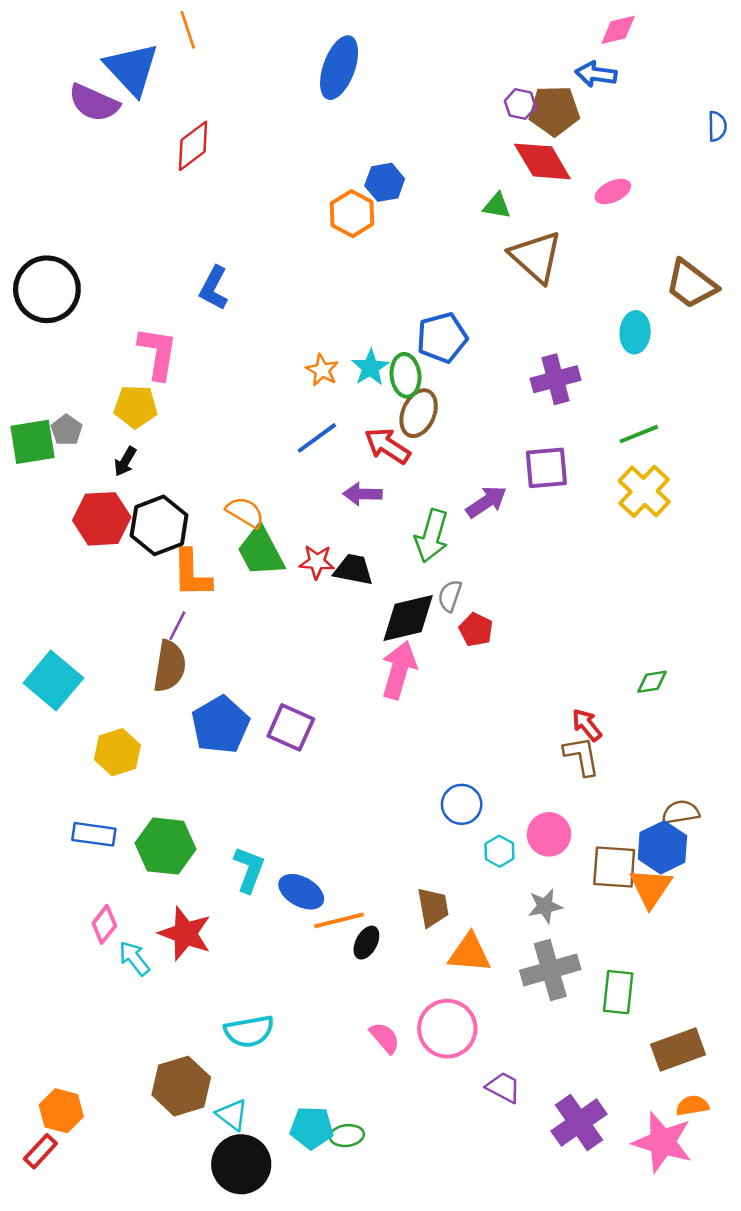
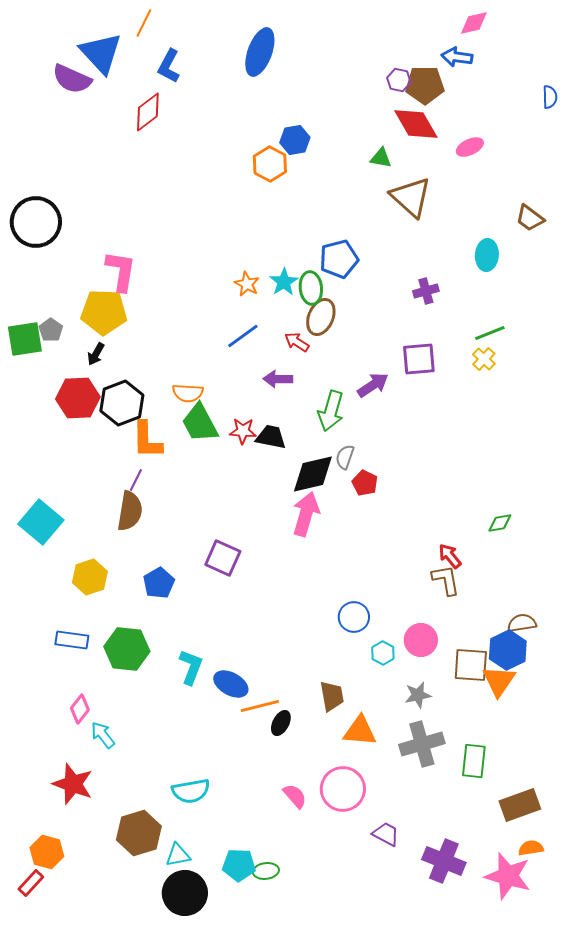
orange line: (188, 30) -> (144, 23), turned 44
brown trapezoid: (691, 284) -> (530, 218), size x0.7
blue L-shape: (214, 288) -> (169, 66), moved
purple cross: (555, 379) -> (426, 291), size x0.7
yellow pentagon: (136, 407) -> (104, 312), size x1.4
red arrow: (387, 446) -> (297, 342), size x0.7
yellow cross: (644, 491) -> (484, 359), moved, size x0.6
orange semicircle: (245, 512) -> (188, 393), turned 152
blue pentagon: (220, 725) -> (159, 583), moved, size x0.7
red star: (185, 933) -> (73, 784), moved
cyan triangle: (232, 1115) -> (178, 855), turned -48
purple cross: (579, 1123) -> (444, 861), turned -33

